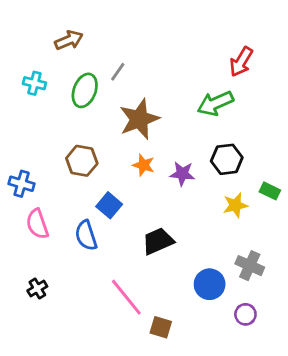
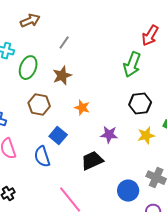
green ellipse: (85, 90) -> (28, 68), moved
green arrow: (215, 103) -> (132, 65), turned -45
brown star: (139, 119) -> (62, 76), moved, size x0.7
purple star: (182, 174) -> (109, 135), moved

